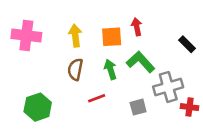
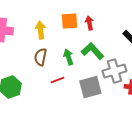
orange square: (112, 37) -> (69, 21), moved
gray square: (138, 107) -> (90, 87), size x1.6

